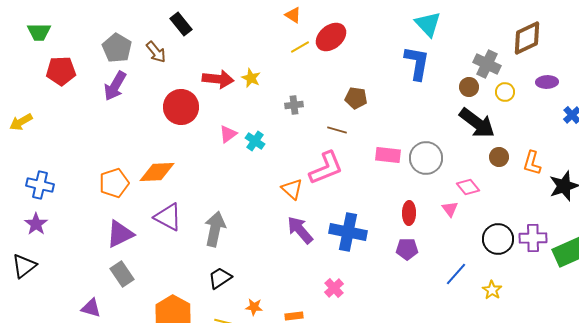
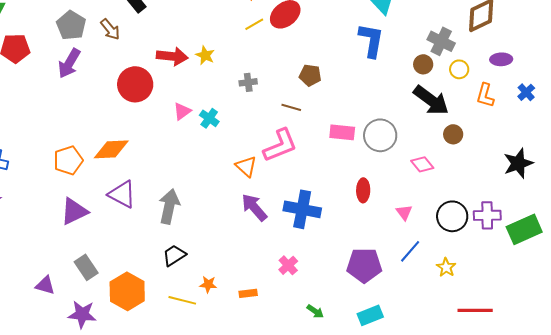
orange L-shape: (532, 163) -> (485, 95), moved
pink triangle: (450, 209) -> (404, 212), moved
purple pentagon: (407, 249) -> (364, 265), moved, size x1.6
gray rectangle: (122, 274) -> (86, 267), moved

